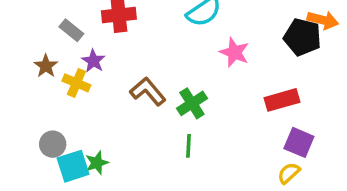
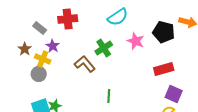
black pentagon: (302, 37) -> (164, 32), moved
green cross: (192, 103) -> (104, 48), moved
gray circle: (53, 144) -> (39, 74), moved

